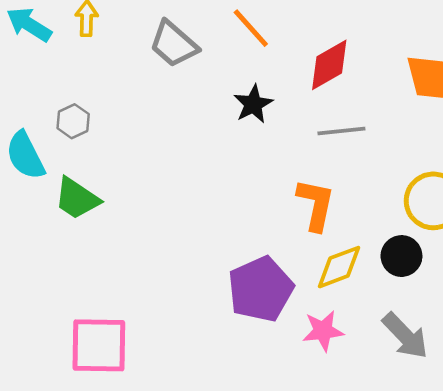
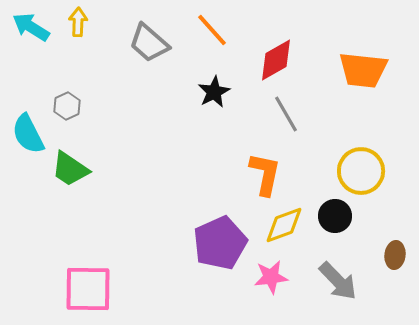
gray line: (341, 131) -> (286, 114), turned 66

